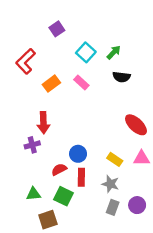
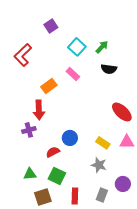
orange rectangle: (51, 84) -> (49, 86), moved
red rectangle: (81, 177) -> (75, 196), moved
gray rectangle: (113, 207) -> (102, 195), moved

